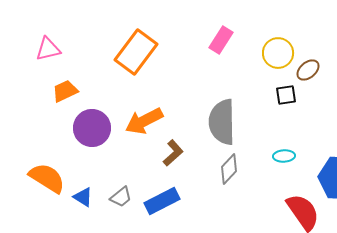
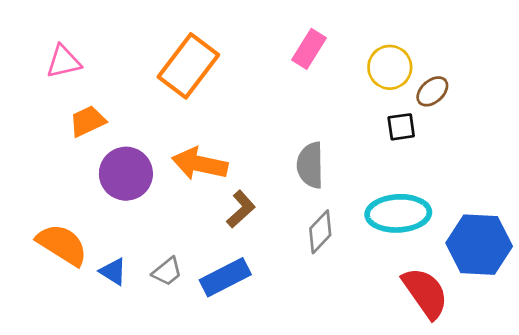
orange arrow: (144, 121) -> (200, 164), turned 39
gray semicircle: (222, 122) -> (310, 165), size x0.7
cyan ellipse: (284, 156) -> (398, 213), size x2.0

